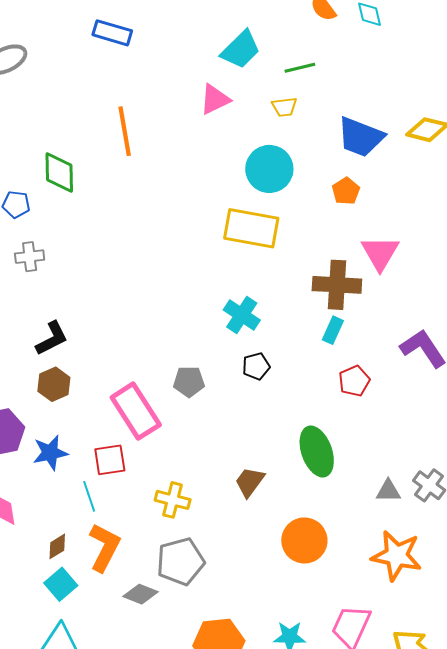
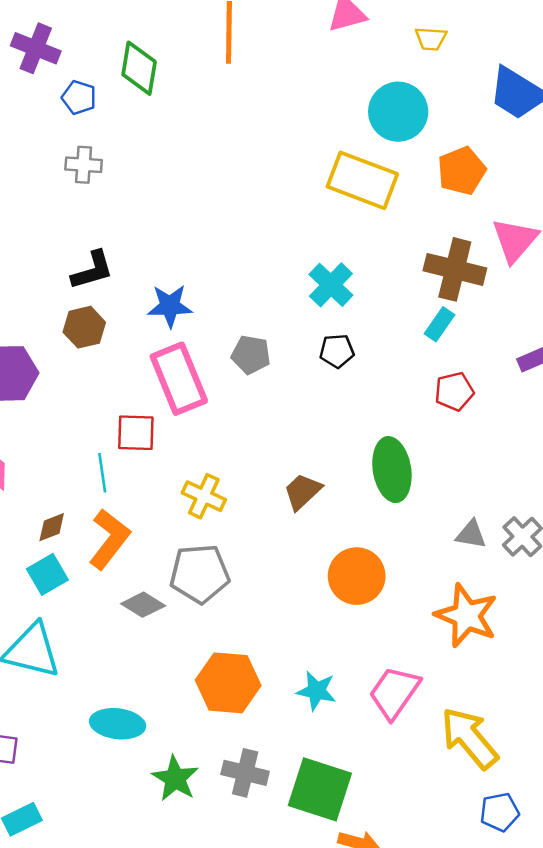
orange pentagon: (346, 191) -> (462, 171), moved, size x1.4
blue star: (50, 453) -> (170, 306), moved

